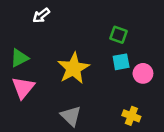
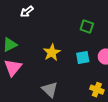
cyan square: (121, 62) -> (83, 58), moved
yellow star: (73, 68) -> (52, 53), size x0.7

